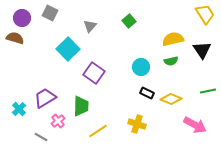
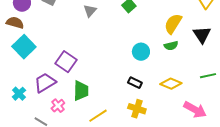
yellow semicircle: (173, 39) -> (173, 24), turned -45
cyan square: (68, 49) -> (24, 47), moved
purple square: (94, 73) -> (66, 62), moved
black rectangle: (147, 93) -> (135, 83), moved

